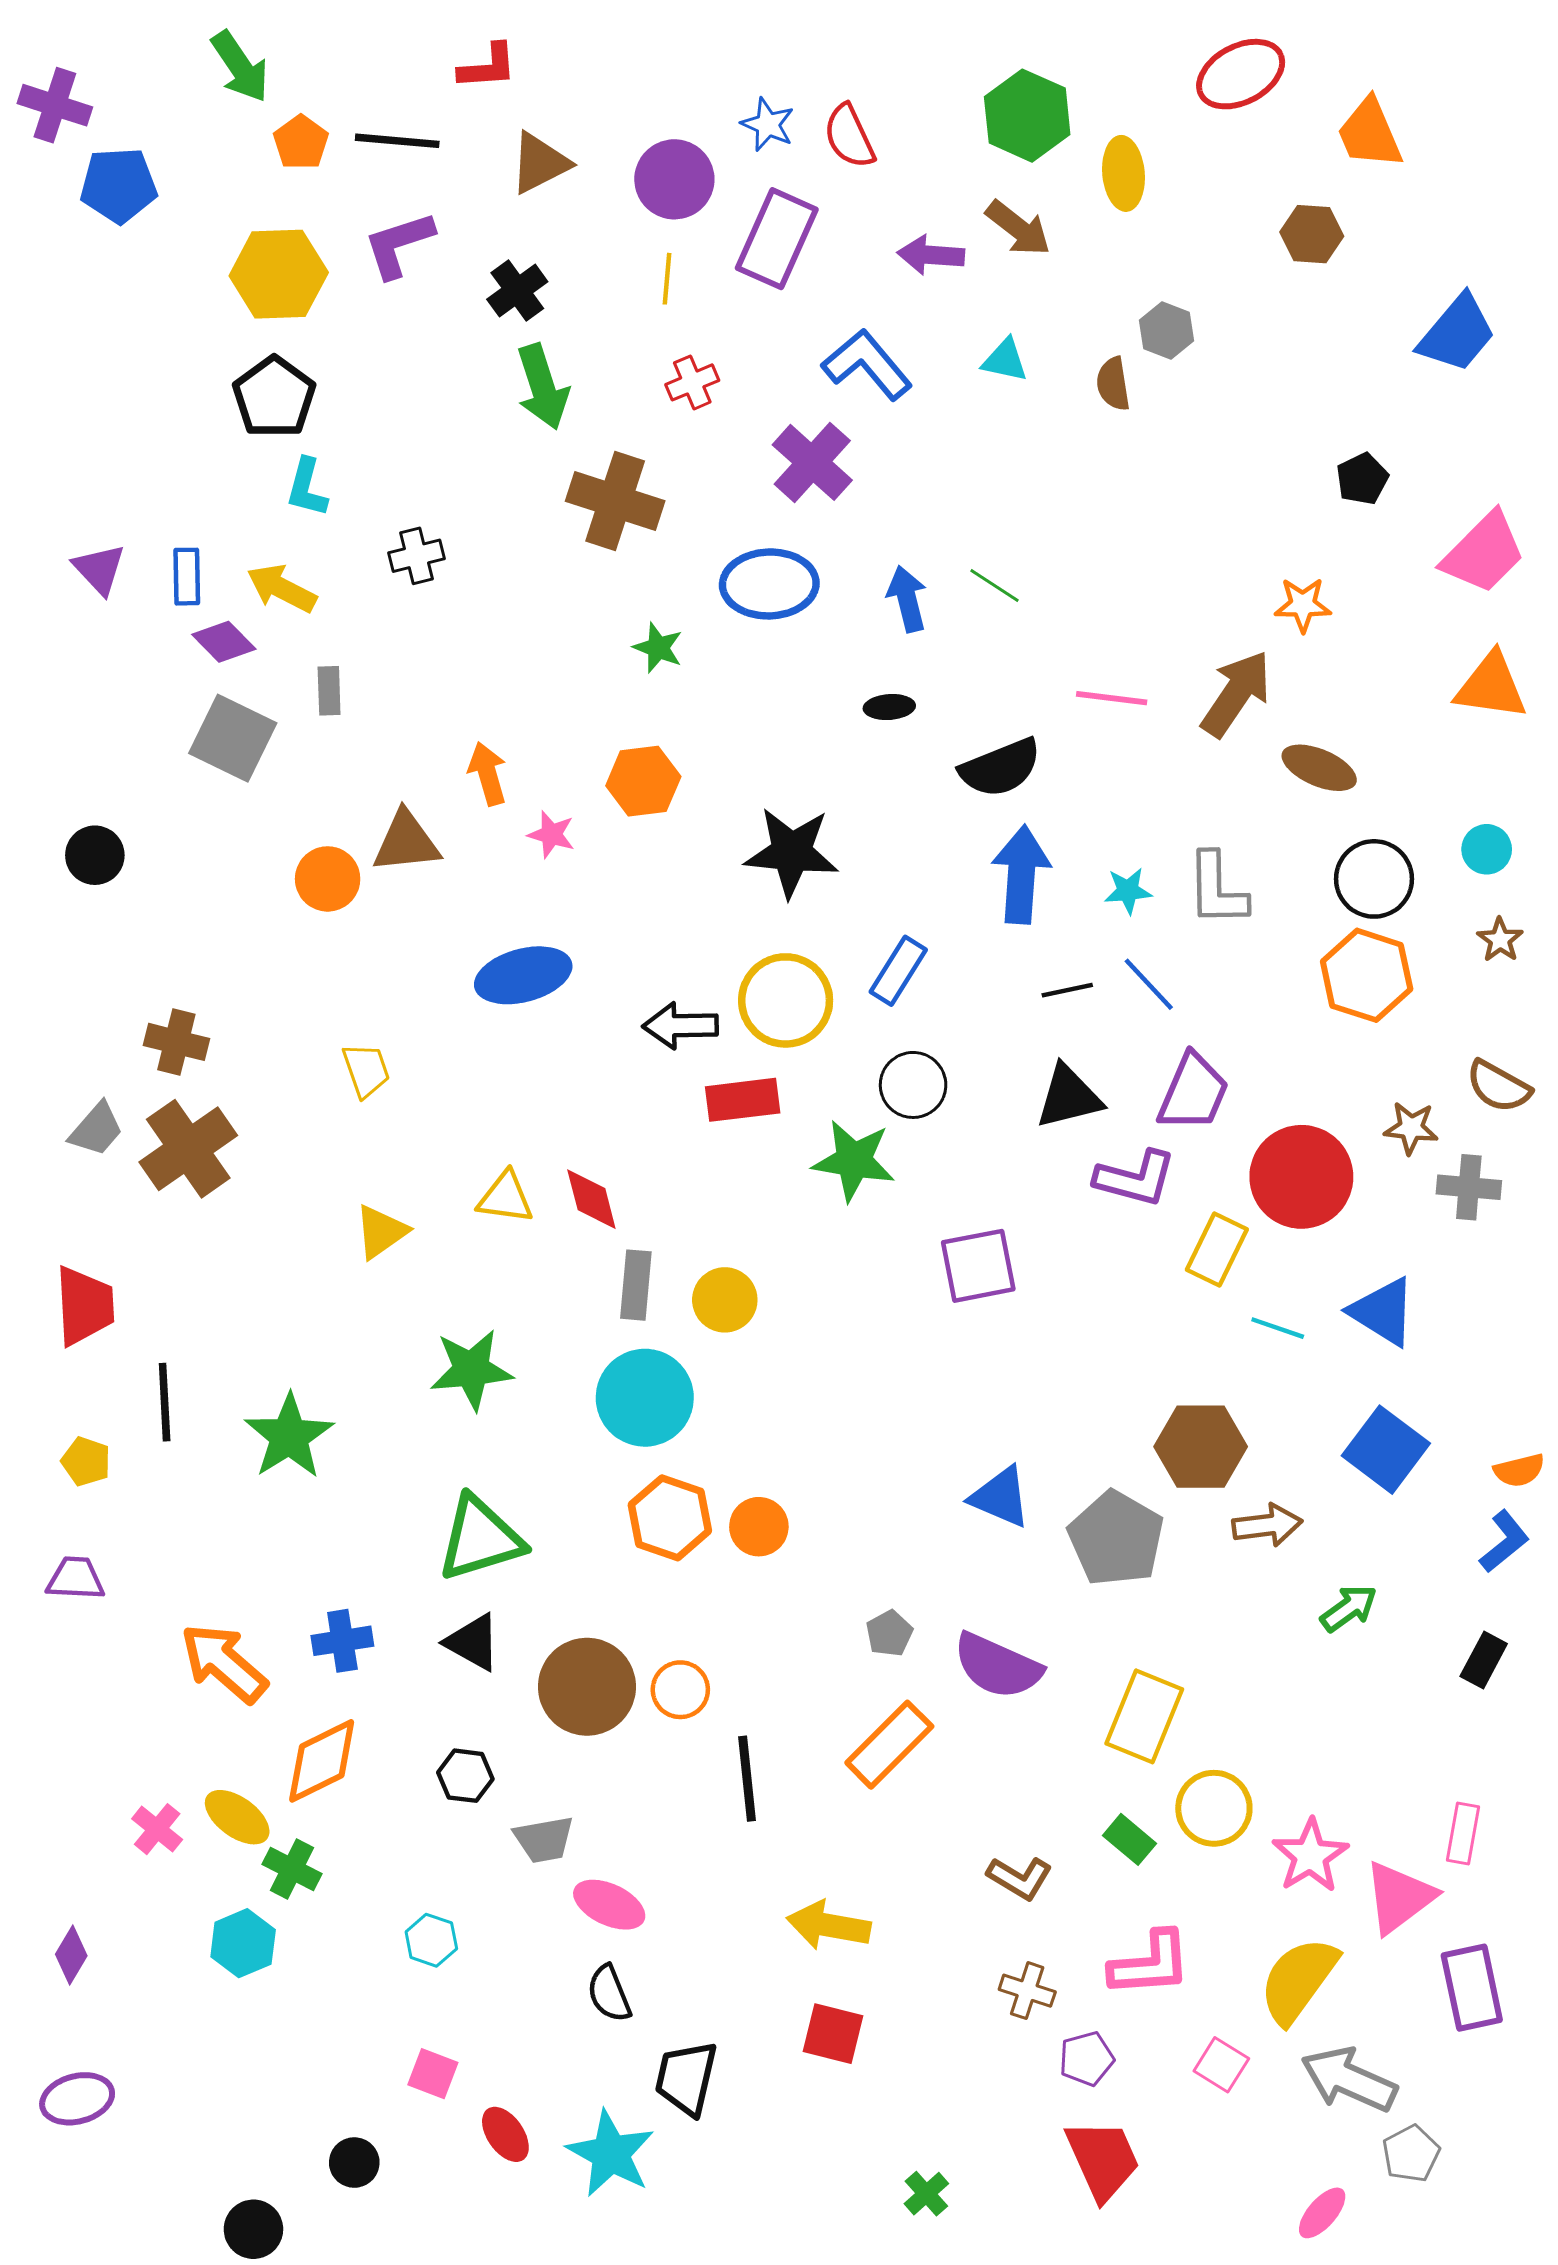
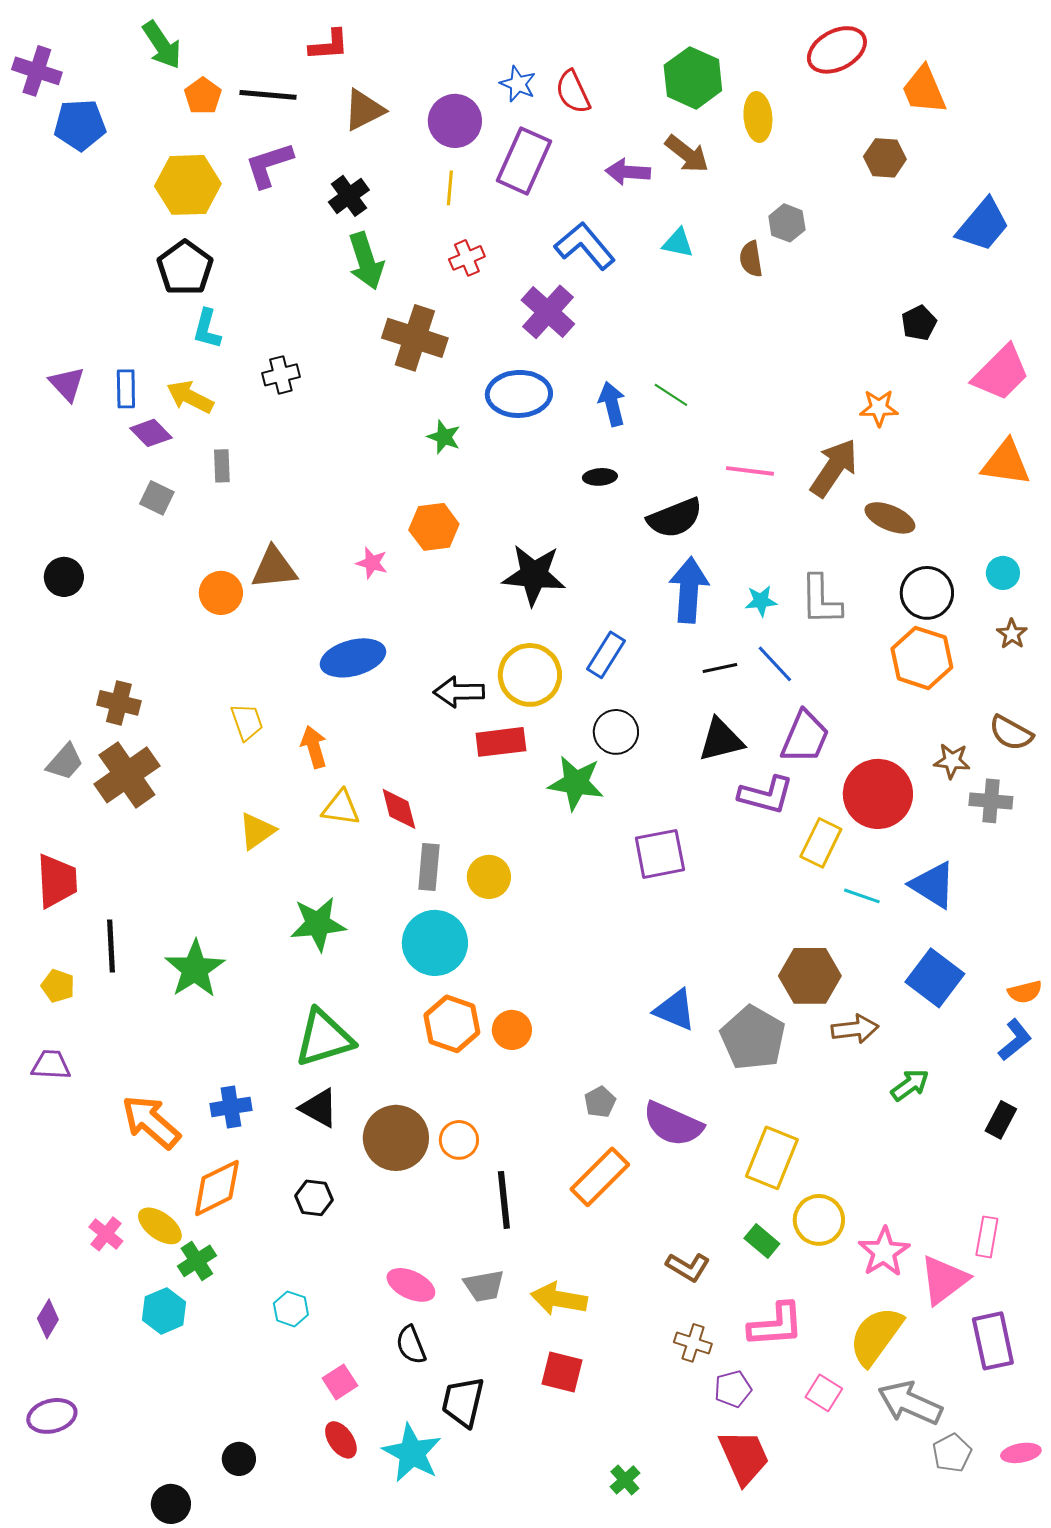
gray square: (233, 738) -> (157, 498), size x0.6
orange arrow: (488, 774) -> (314, 747), moved
gray trapezoid: (544, 1839) -> (484, 1286), moved
green cross: (292, 1869) -> (197, 1261), turned 30
pink square: (433, 2074) -> (340, 1382), moved, turned 36
pink ellipse: (1322, 2213) -> (1021, 1453), moved, turned 39

